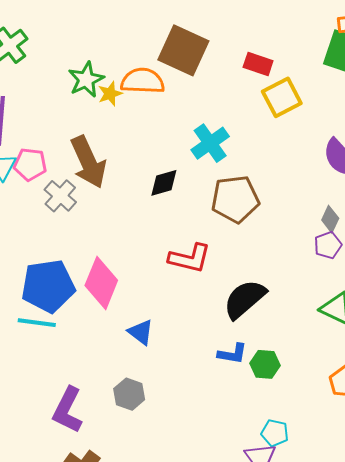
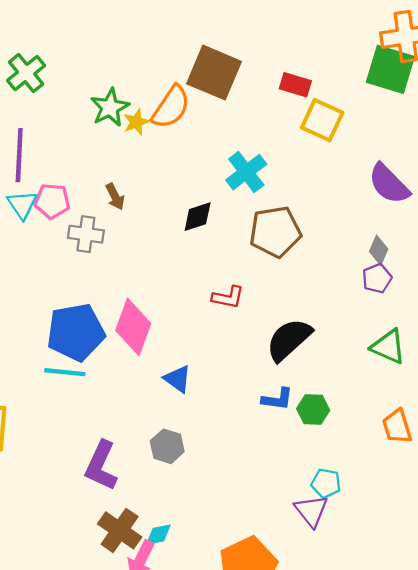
orange semicircle: (143, 81) -> (171, 107), turned 123
yellow square: (282, 97) -> (322, 120), turned -36
brown arrow: (88, 162) -> (115, 197), size x0.5
gray cross: (60, 196) -> (86, 234), turned -32
red L-shape: (190, 258) -> (228, 297), size x0.7

